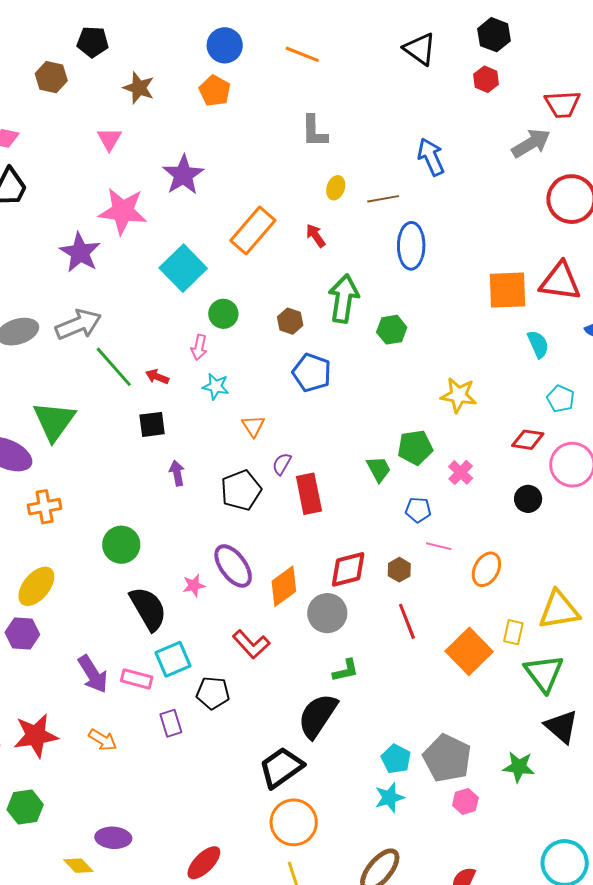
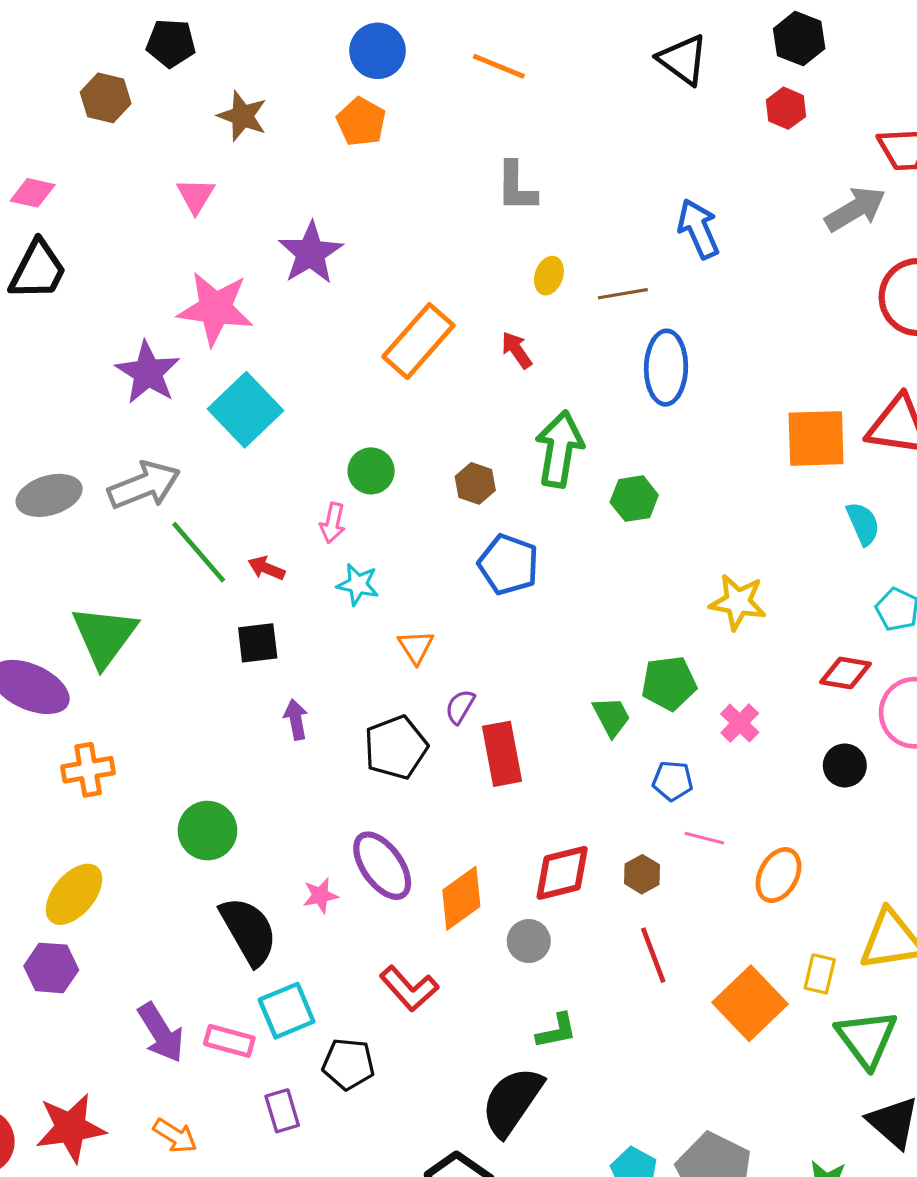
cyan square: (183, 268) -> (245, 410), moved
gray circle: (327, 613) -> (529, 941), size x0.7

